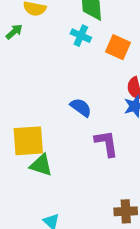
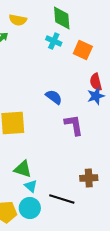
green triangle: (41, 165) -> (23, 169), moved

